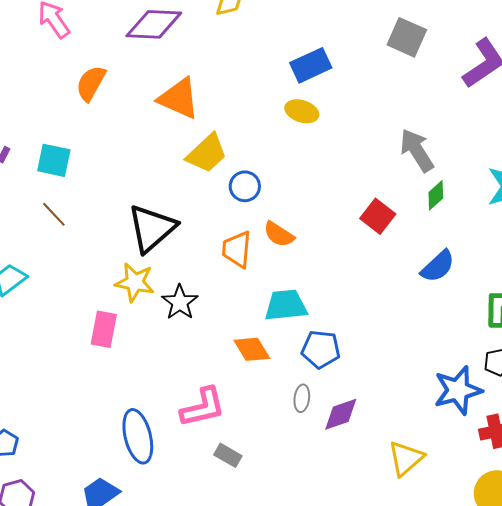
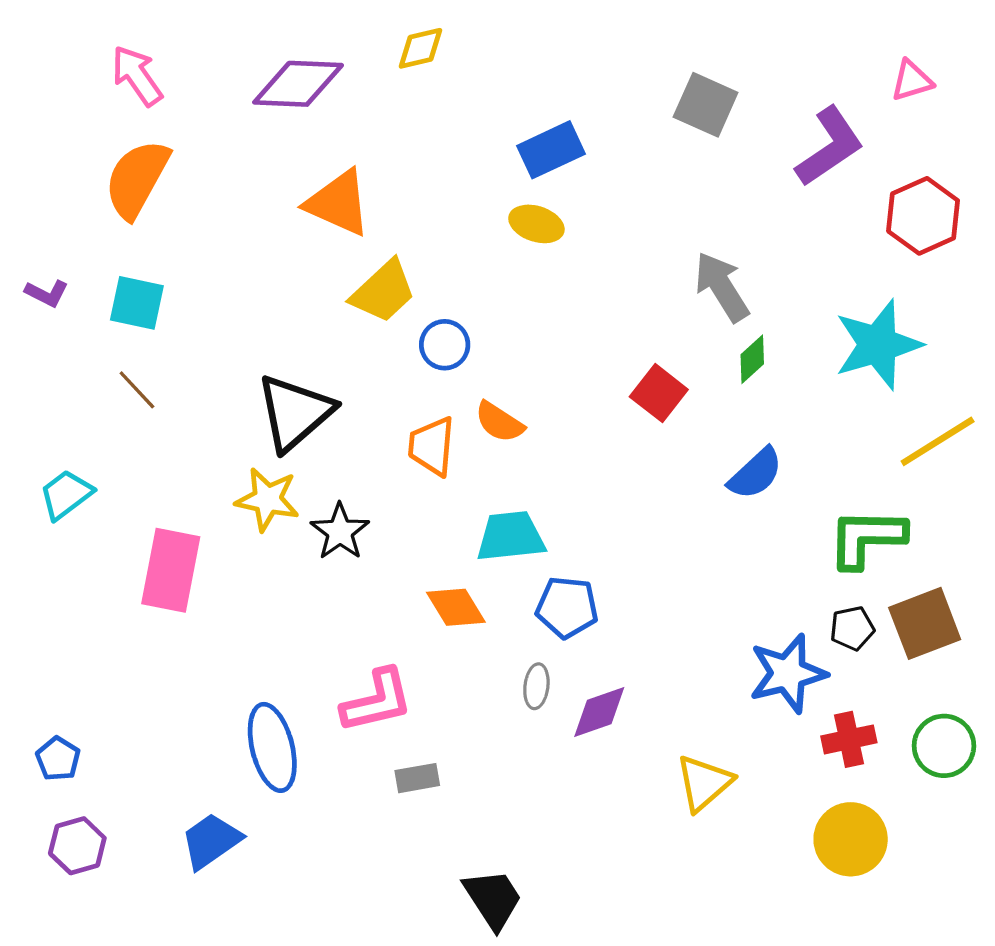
orange semicircle: (91, 83) -> (137, 179), moved, size x1.4
pink rectangle: (104, 329) -> (171, 570), moved, size x1.4
gray rectangle: (228, 455) -> (417, 778), turned -40

